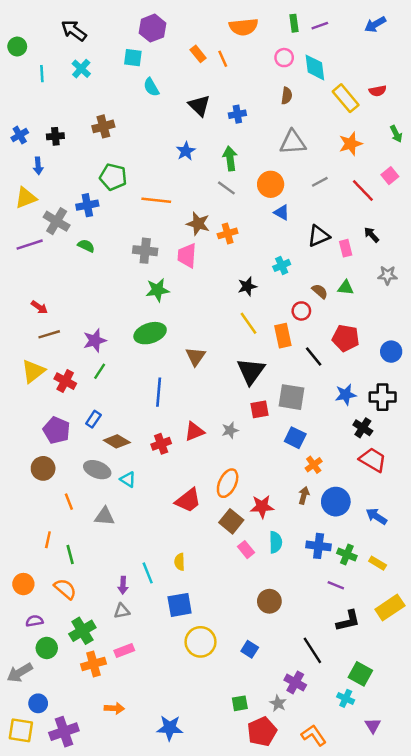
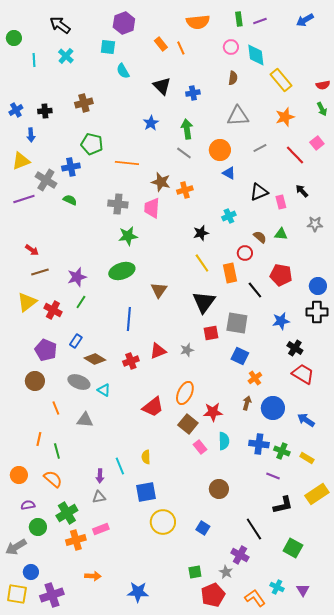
red semicircle: (378, 91) -> (323, 85), moved
black cross: (383, 397) -> (317, 312), moved
cyan cross: (346, 698) -> (277, 587), moved

